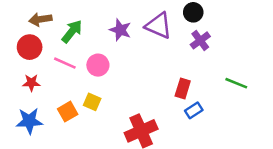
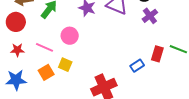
pink line: (65, 63) -> (44, 47), moved
red rectangle: (183, 88) -> (157, 54), moved
blue rectangle: (194, 110) -> (137, 66), moved

